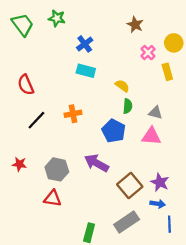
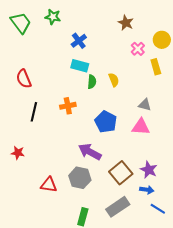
yellow semicircle: (122, 86) -> (114, 80), turned 32
green semicircle: (128, 106) -> (92, 82), moved
black line: (36, 120) -> (34, 112), turned -30
gray hexagon: (57, 169) -> (80, 178), moved
blue line: (169, 224) -> (158, 209), turned -56

